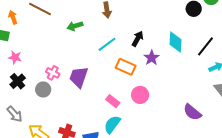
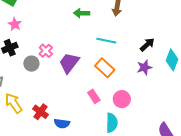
black arrow: (138, 39) -> (147, 45), moved
cyan line: (107, 44) -> (106, 41), turned 30
orange rectangle: (126, 67) -> (105, 68), moved
cyan semicircle: (112, 124) -> (112, 123), moved, turned 126

